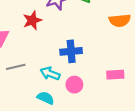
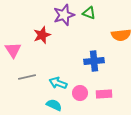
blue cross: (71, 51) -> (94, 61), moved
pink rectangle: (115, 75) -> (104, 94), moved

